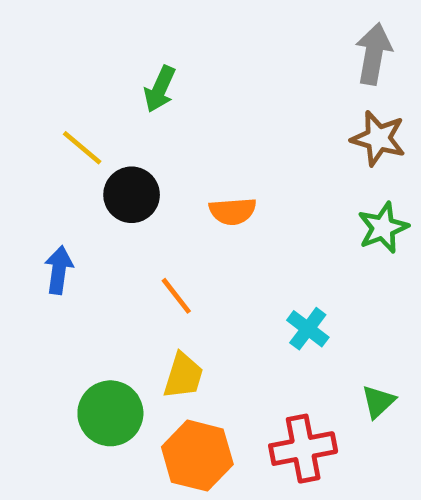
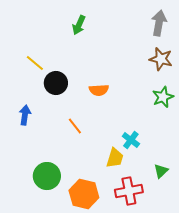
green arrow: (160, 89) -> (79, 25), moved
yellow trapezoid: (183, 376) -> (115, 158), moved

